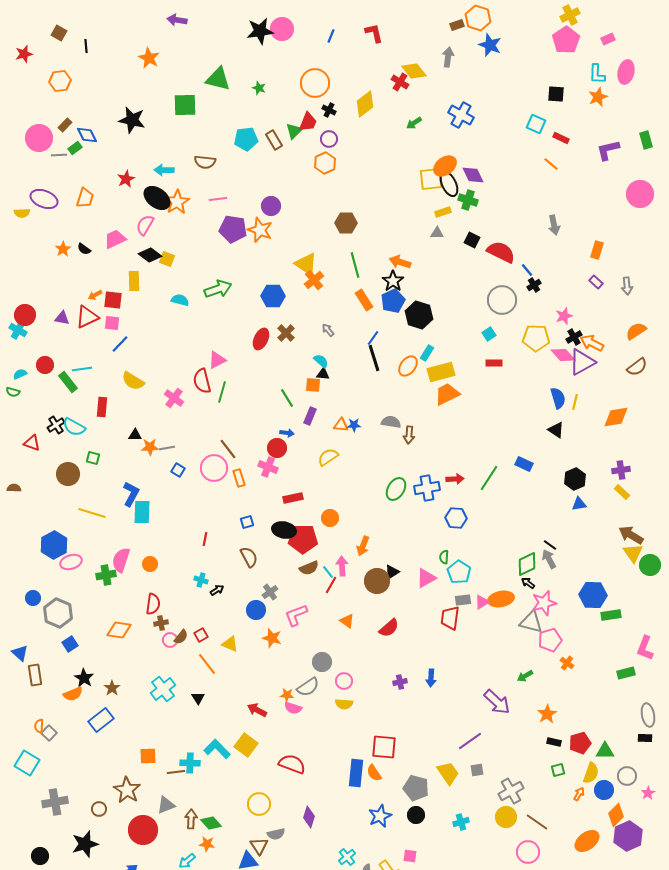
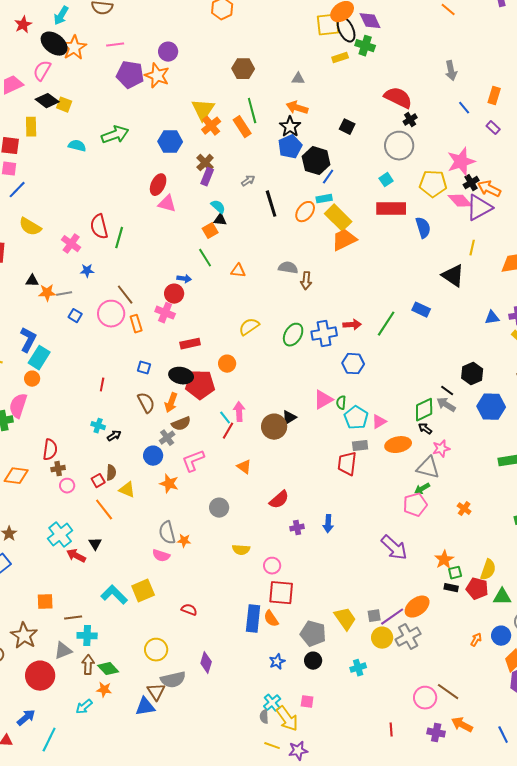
cyan arrow: (164, 170) -> (61, 16), turned -60
gray triangle: (437, 233) -> (298, 79), moved
black square: (472, 240) -> (347, 127), moved
yellow triangle: (306, 264) -> (203, 110), turned 30
blue line: (527, 270) -> (464, 108), moved
black cross: (534, 285) -> (410, 120), moved
orange rectangle: (364, 300) -> (242, 127), moved
pink star: (564, 316) -> (461, 162), size x1.6
gray arrow: (328, 330) -> (248, 181), moved, turned 96
brown cross: (286, 333) -> (205, 163), moved
blue line: (373, 338) -> (328, 177), moved
cyan rectangle: (427, 353) -> (324, 199), turned 49
pink triangle: (217, 360) -> (167, 204), moved, turned 42
red rectangle: (494, 363) -> (391, 209), size x1.8
yellow rectangle: (441, 372) -> (338, 218), turned 60
orange square: (313, 385) -> (210, 231), turned -35
green line: (287, 398) -> (205, 258), moved
blue semicircle: (558, 398) -> (423, 228), moved
purple rectangle: (310, 416) -> (207, 177), moved
blue star: (354, 425) -> (87, 271), moved
black triangle: (556, 430) -> (453, 276), size x1.4
yellow semicircle: (328, 457) -> (249, 327), moved
black hexagon: (575, 479) -> (472, 374), moved
blue triangle: (579, 504) -> (492, 318), moved
cyan rectangle: (142, 512) -> (39, 358), turned 30
blue square: (247, 522) -> (144, 368), turned 32
orange arrow: (363, 546) -> (171, 403), moved
gray arrow: (549, 559) -> (446, 405), turned -30
orange circle: (150, 564) -> (32, 379), moved
brown semicircle: (309, 568) -> (181, 424), moved
pink triangle: (426, 578) -> (323, 400), moved
blue hexagon: (593, 595) -> (491, 407), moved
pink triangle: (482, 602) -> (379, 422), moved
pink star: (544, 603) -> (441, 449), size x0.7
red semicircle: (389, 628) -> (279, 500), moved
brown semicircle: (181, 637) -> (111, 473), moved, turned -35
pink pentagon: (550, 640) -> (415, 505), moved
green arrow: (525, 676) -> (422, 489), moved
pink circle: (344, 681) -> (272, 566), moved
gray semicircle: (308, 687) -> (167, 533), moved, turned 110
pink semicircle: (293, 708) -> (161, 556), moved
red arrow: (257, 710) -> (76, 556), moved
purple line: (470, 741) -> (392, 617), moved
red pentagon: (580, 743) -> (477, 589), turned 30
yellow square: (246, 745) -> (143, 591), turned 30
cyan cross: (190, 763) -> (87, 636), moved
red semicircle: (292, 764) -> (189, 610), size x0.6
green square: (558, 770) -> (455, 573), moved
yellow semicircle: (591, 773) -> (488, 570), moved
blue star: (380, 816) -> (277, 662), size x0.7
yellow circle: (506, 817) -> (382, 638), moved
brown line: (537, 822) -> (448, 692), moved
gray semicircle: (276, 834) -> (173, 680), size x1.4
orange ellipse: (587, 841) -> (417, 607), moved
cyan cross: (347, 857) -> (272, 703), moved

